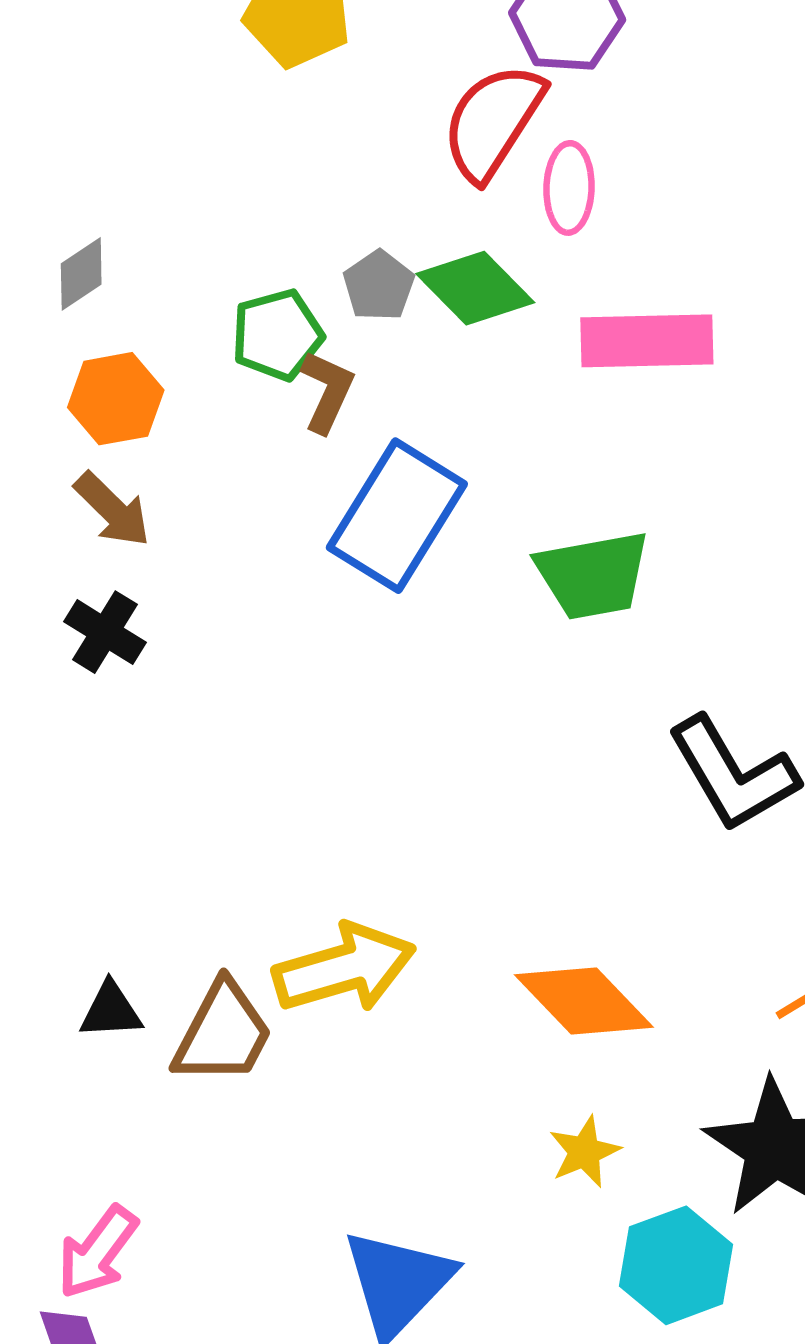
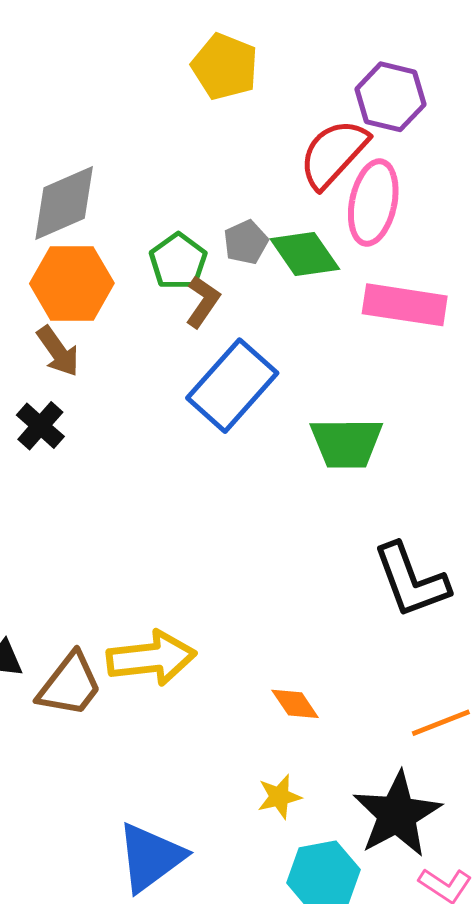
pink ellipse: (569, 188) -> (373, 203), size x1.5
gray diamond: (81, 274) -> (64, 203), size x1.8
green pentagon: (277, 335) -> (178, 261), turned -30
orange hexagon: (116, 399) -> (72, 283), size x1.4
orange diamond: (584, 1001) -> (295, 704), size x0.6

